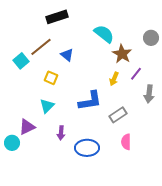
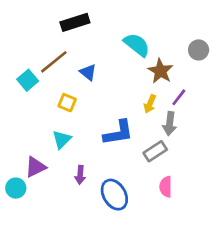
gray arrow: (149, 94) -> (170, 124), moved
blue ellipse: (87, 148) -> (114, 195), turned 60

